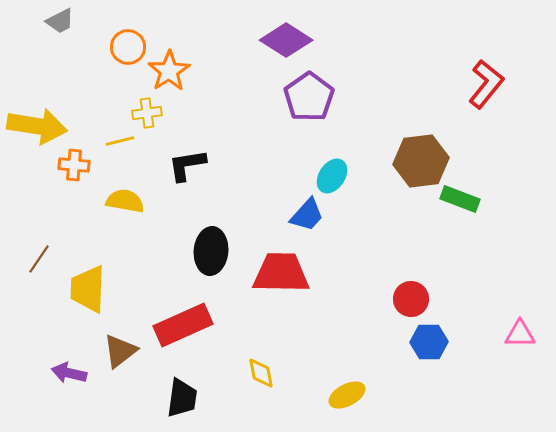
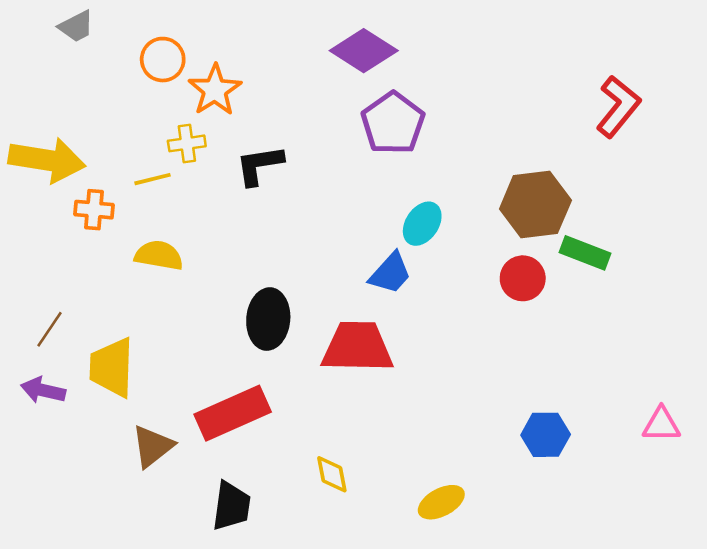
black L-shape: (187, 165) -> (259, 165), moved
red circle: (411, 299) -> (523, 278), moved
purple arrow: (69, 373) -> (43, 390), moved

